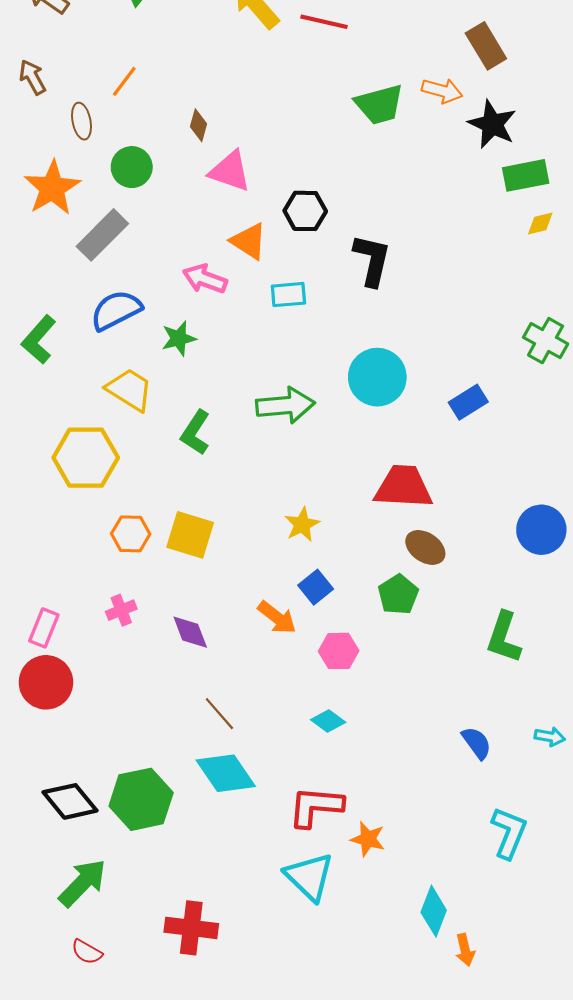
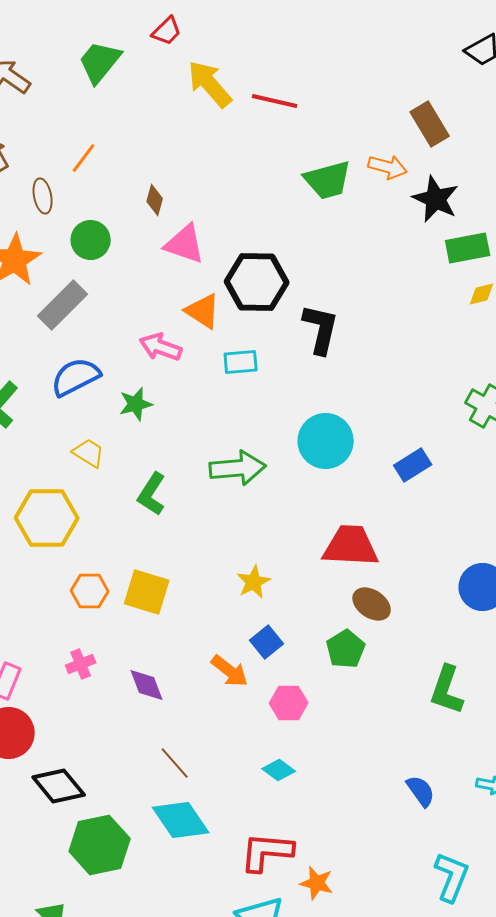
black hexagon: (305, 211) -> (257, 282), size x1.5
yellow trapezoid: (130, 390) -> (89, 453), size x0.7
black diamond: (70, 801) -> (59, 786), moved

